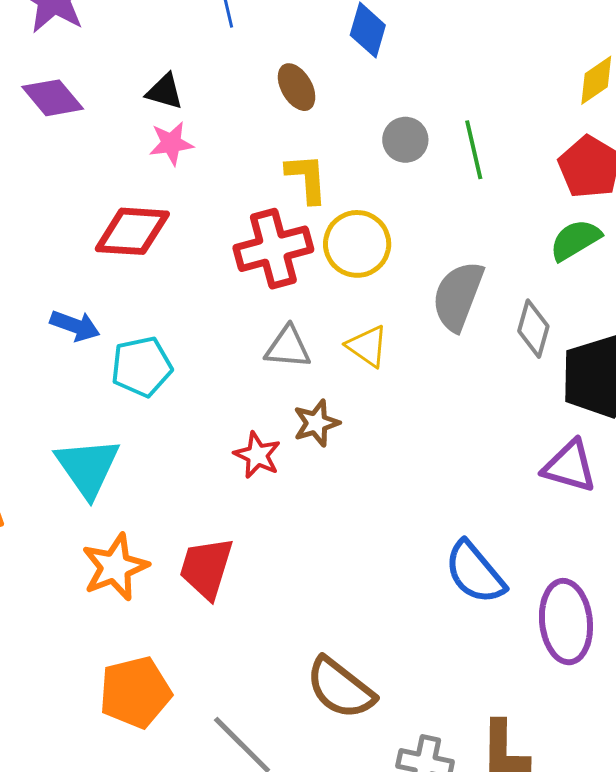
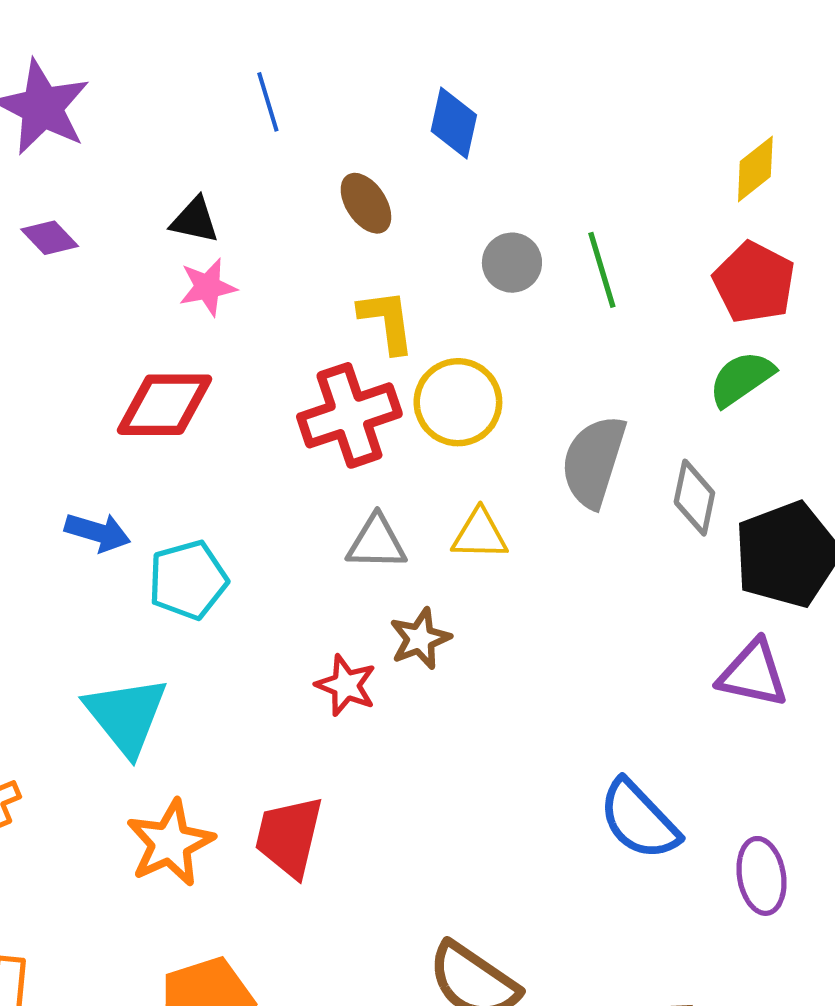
purple diamond: (53, 98) -> (50, 238), size x0.7
yellow triangle: (367, 346) -> (480, 534), turned -30
purple ellipse: (566, 622) -> (761, 876), size x0.7

